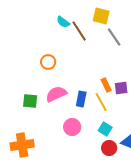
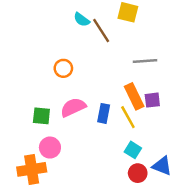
gray line: (114, 37) -> (145, 61), moved, turned -60
orange rectangle: (106, 85) -> (134, 96), size x1.5
pink circle: (72, 127) -> (50, 148), moved

